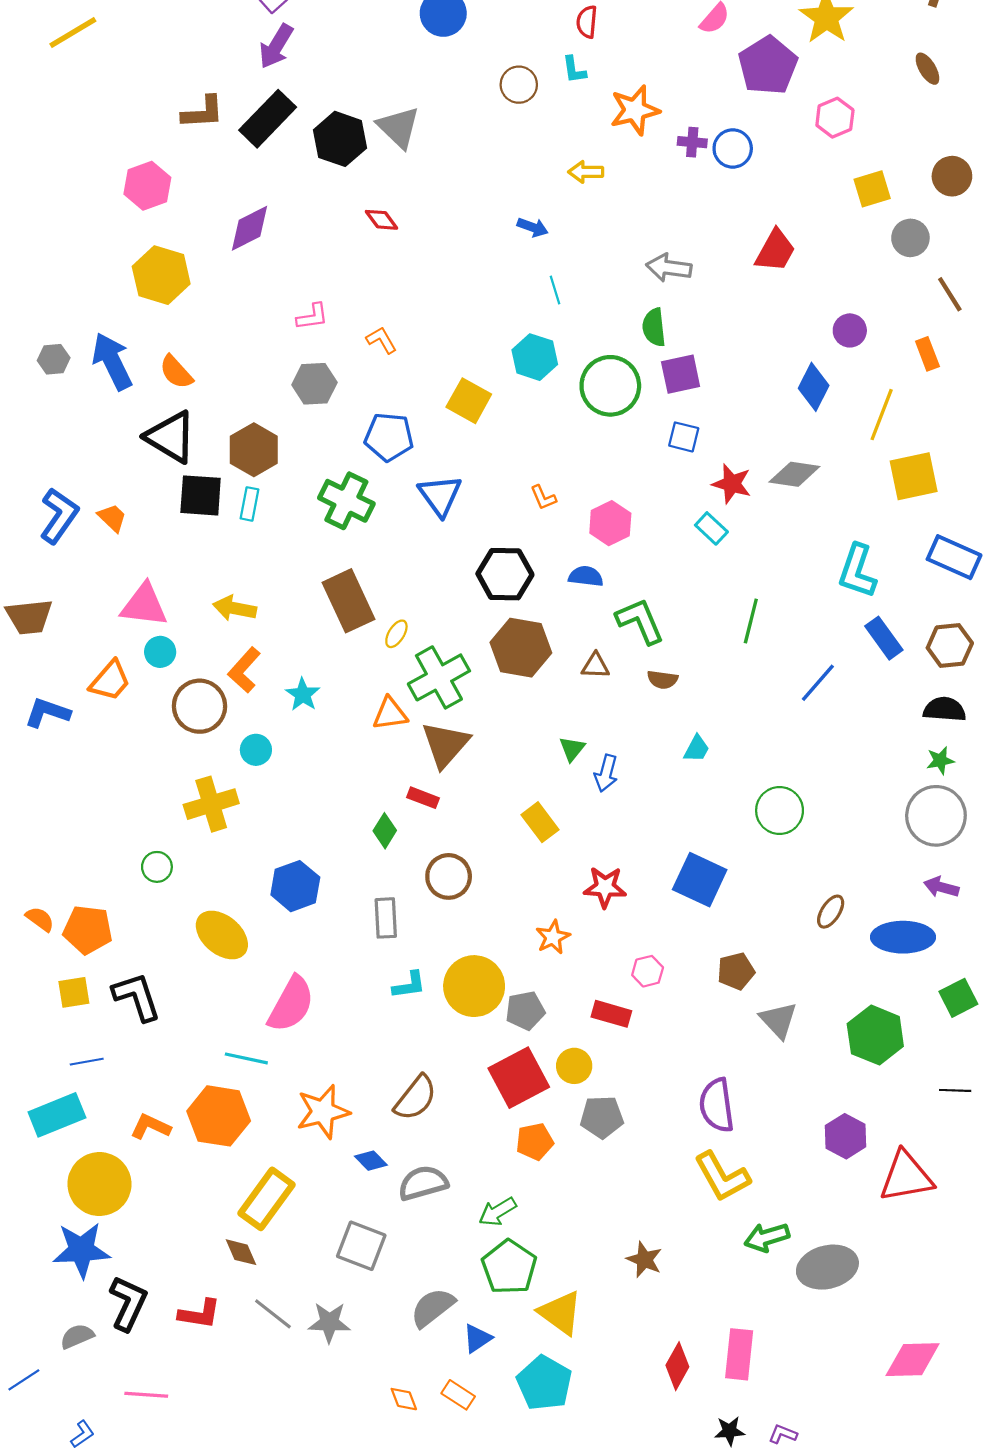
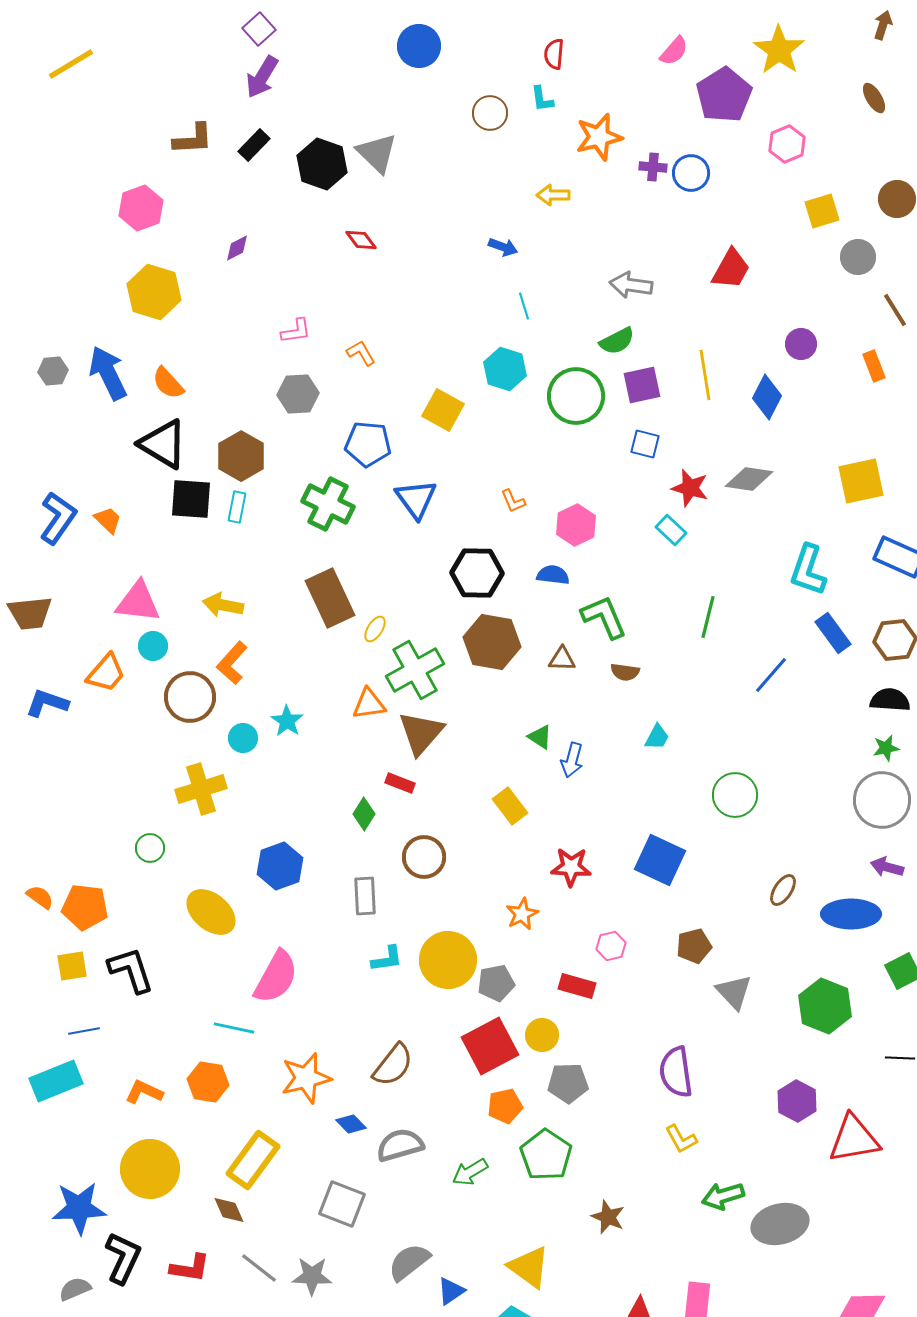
black rectangle: (268, 119) -> (254, 145), size x0.6
purple diamond: (250, 228) -> (237, 248), size x0.6
green semicircle: (654, 327) -> (617, 341), turned -111
yellow line: (882, 415) -> (705, 375), moved, turned -30
cyan star: (303, 694) -> (287, 721), moved
green triangle: (572, 749) -> (540, 737), turned -36
orange hexagon: (219, 1116) -> (208, 1082), size x0.7
yellow L-shape: (722, 1177) -> (681, 1139), size x0.6
yellow circle: (99, 1184) -> (150, 1169), moved
green pentagon: (509, 1267) -> (546, 1155), moved

